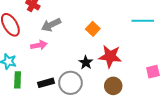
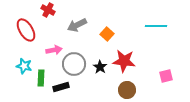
gray arrow: (51, 25) -> (77, 25), moved
green rectangle: (18, 80) -> (41, 78), moved
gray circle: (70, 83) -> (74, 64), moved

